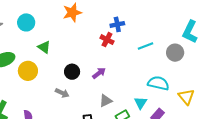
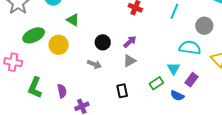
cyan line: (146, 46) -> (174, 11), turned -42
gray circle: (175, 53) -> (204, 26), moved
gray triangle: (106, 101) -> (130, 61), moved

